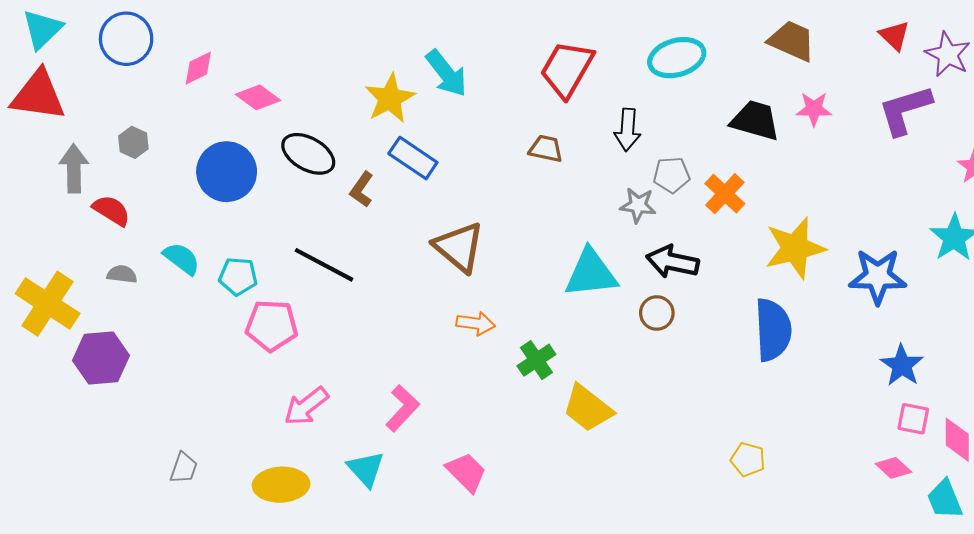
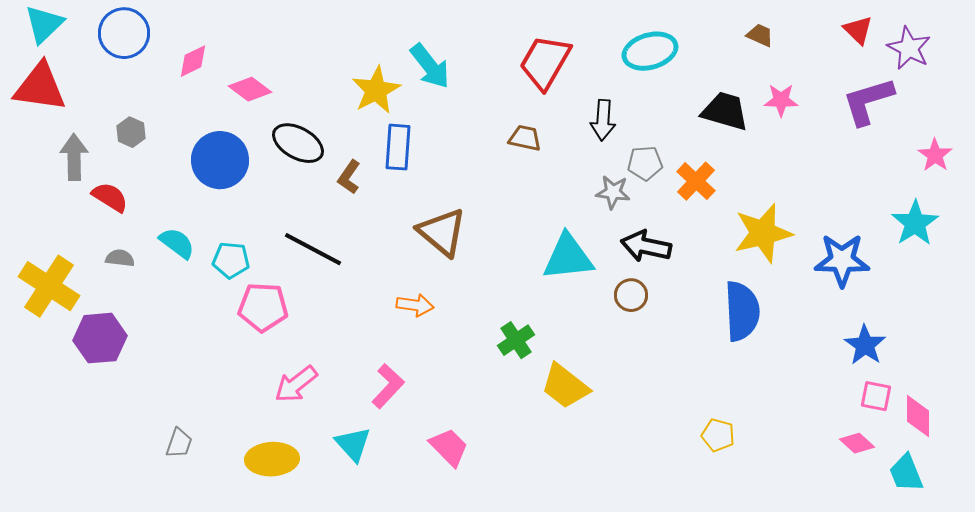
brown trapezoid: (792, 41) -> (760, 35), size x0.6
blue rectangle: (413, 158) -> (398, 147), turned 60
orange arrow: (476, 323) -> (415, 305), moved

